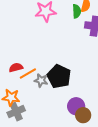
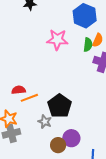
gray star: (41, 80) -> (45, 122), moved
brown circle: (83, 115) -> (58, 145), moved

